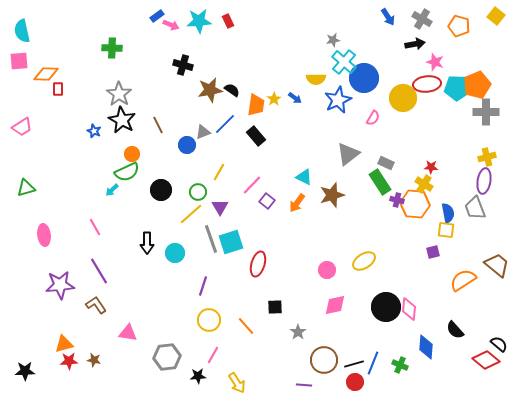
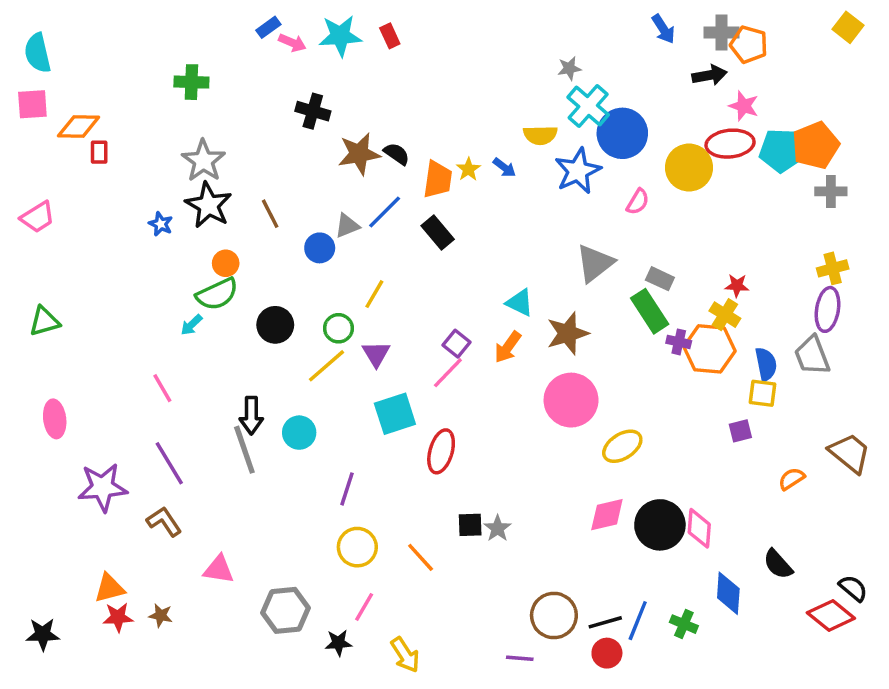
gray cross: (422, 19) -> (721, 32), turned -30
orange pentagon: (459, 26) -> (749, 44), moved
gray cross: (486, 112) -> (831, 191), size x0.7
pink line: (252, 185) -> (448, 373), moved
pink ellipse: (44, 235) -> (55, 419), moved
gray line: (211, 239) -> (244, 450), moved
pink circle: (327, 270) -> (571, 400), moved, size x1.8
orange semicircle: (463, 280) -> (792, 479), size x0.6
pink diamond: (335, 305) -> (607, 515), moved
gray star: (298, 332) -> (498, 528), moved

